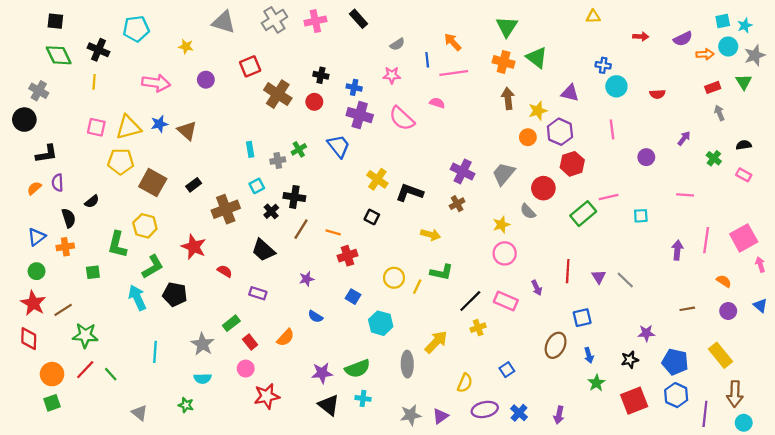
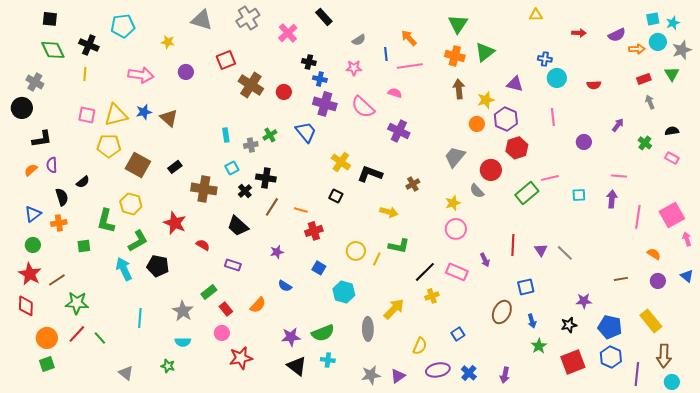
pink cross: (315, 21) -> (288, 33), moved, turned -30
green triangle: (537, 58) -> (485, 52), turned 45
black cross: (321, 75) -> (309, 62), moved
purple cross: (463, 172) -> (399, 131), moved
brown cross: (226, 209) -> (204, 189), turned 30
purple arrow: (677, 250) -> (612, 199), moved

